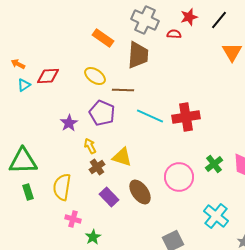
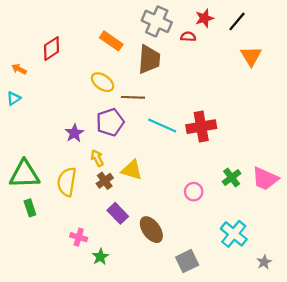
red diamond: (48, 76) -> (52, 49), moved, turned -30
cyan triangle: (24, 85) -> (14, 98), moved
purple pentagon: (102, 113) -> (110, 122), turned 30
pink circle: (179, 177) -> (194, 192), size x0.6
yellow semicircle: (62, 187) -> (67, 182), moved
brown ellipse: (140, 192) -> (151, 230), moved

